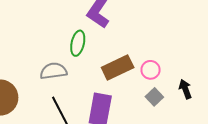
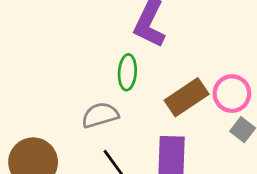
pink circle: (151, 70) -> (232, 94), size x1.4

